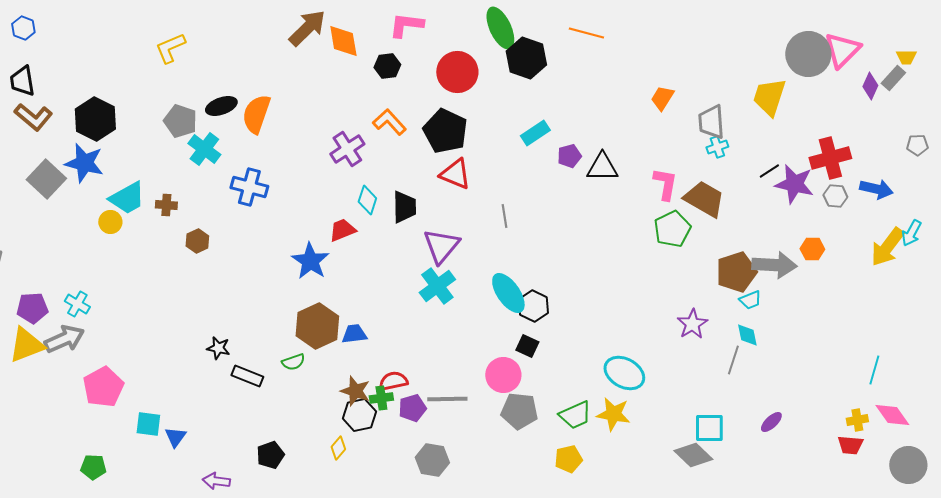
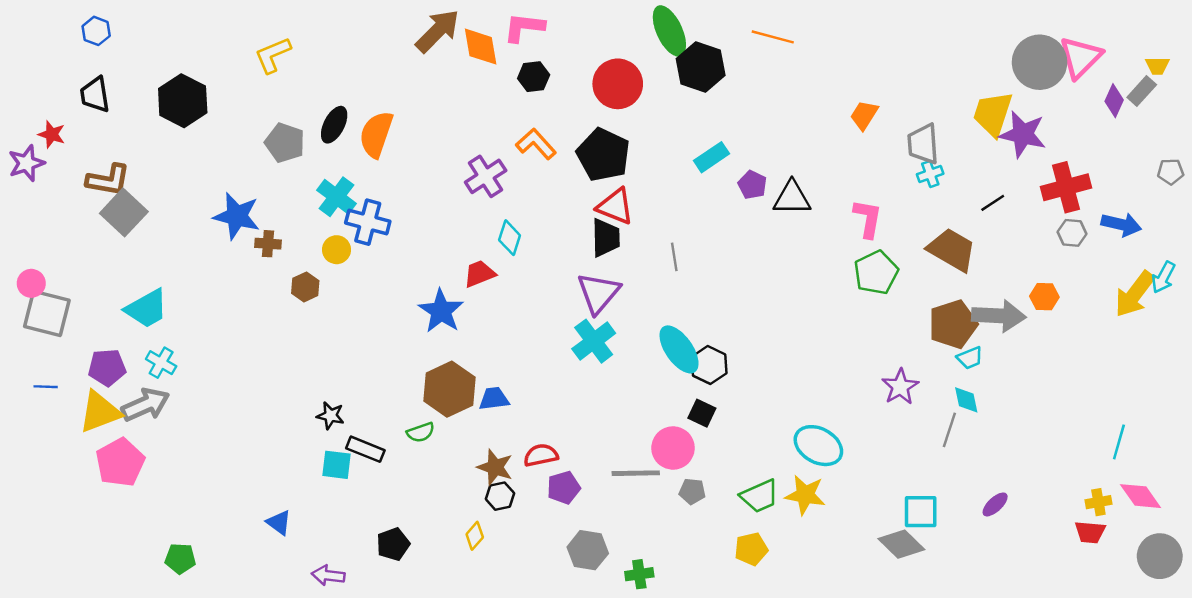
pink L-shape: (406, 25) -> (524, 27), moved
black ellipse: (221, 106) -> (334, 125), turned -44
brown L-shape: (33, 117) -> (108, 180), moved, turned -30
black hexagon: (95, 119) -> (183, 101), moved
cyan cross: (204, 149) -> (337, 197), moved
purple pentagon: (569, 156) -> (752, 185), turned -30
blue star: (84, 163) -> (237, 216), moved
purple star: (794, 184) -> (1023, 134), moved
cyan trapezoid: (127, 198) -> (147, 309), moved
brown trapezoid: (704, 199) -> (952, 250), moved
black trapezoid: (404, 207) -> (606, 238), moved
yellow circle: (110, 222) -> (337, 250), moved
pink pentagon: (103, 387) -> (120, 462), moved
green cross: (381, 398) -> (639, 574), moved
gray line: (447, 399) -> (636, 473), moved
gray pentagon: (519, 411) -> (692, 491), size x0.6
black hexagon: (359, 415) -> (500, 496), size x0.7
cyan square: (148, 424) -> (337, 465), moved
blue triangle: (175, 437) -> (279, 522), turned -30

